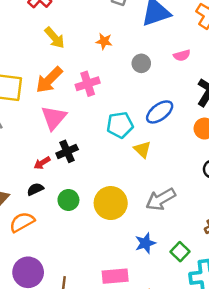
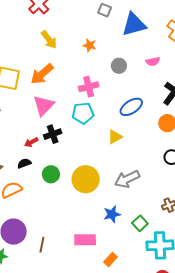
pink cross: (88, 84) -> (89, 87), moved
cyan pentagon: (120, 125) -> (83, 113), moved
yellow triangle: (142, 150) -> (115, 137), turned 42

